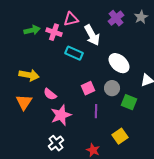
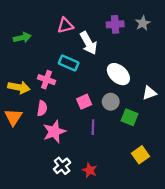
purple cross: (116, 18) -> (115, 24), turned 35
pink cross: (54, 32) -> (47, 80), moved
pink semicircle: (50, 94) -> (42, 108), turned -120
yellow square: (120, 136) -> (141, 155), moved
white cross: (56, 143) -> (62, 166), moved

